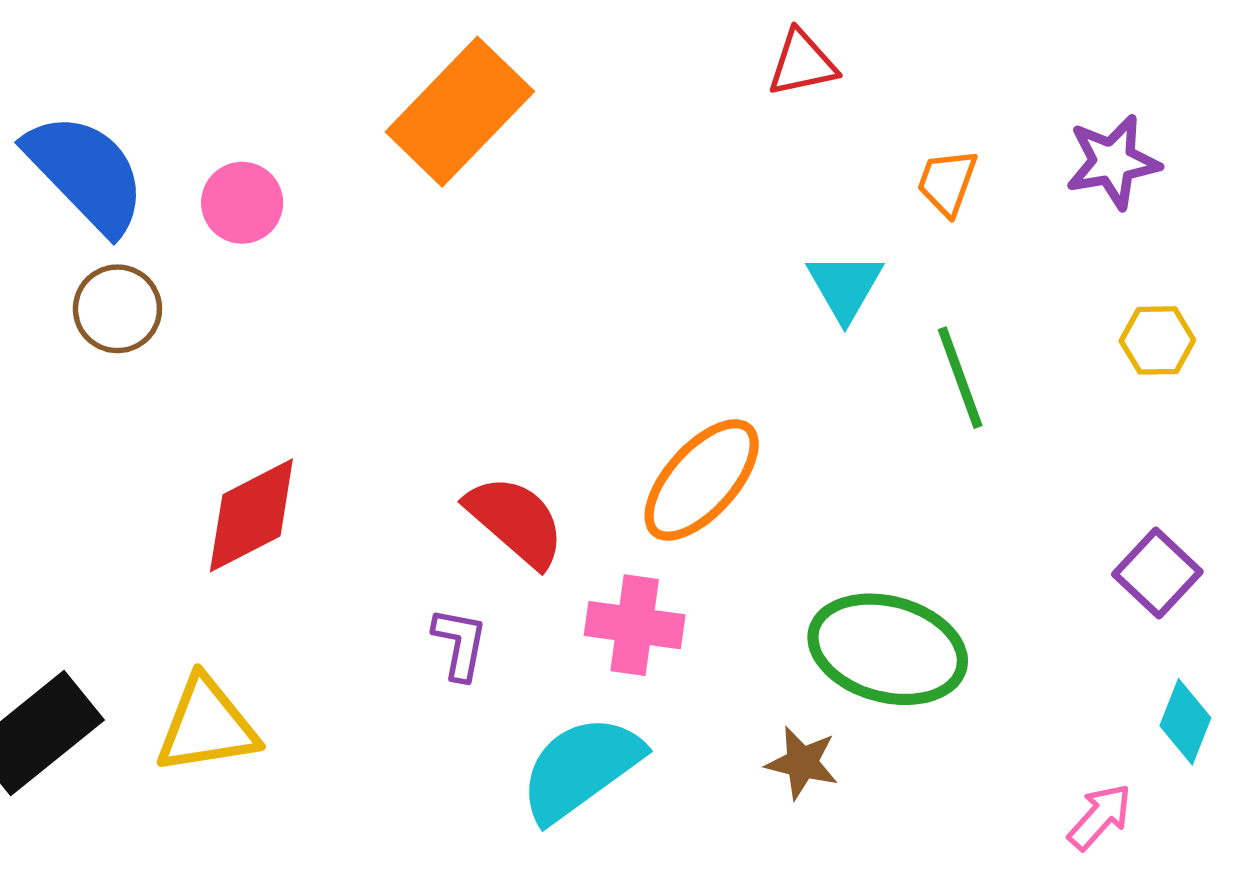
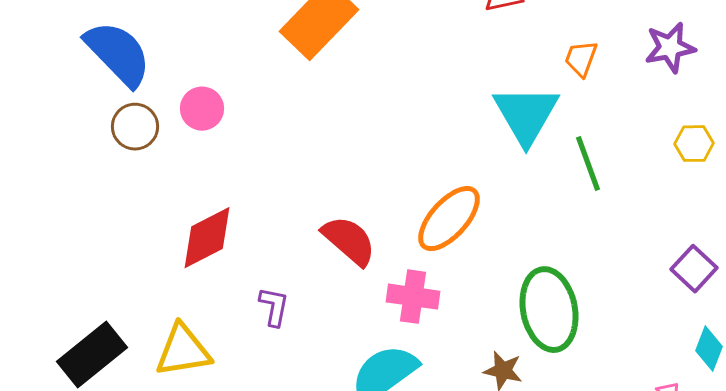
pink circle: (242, 203) -> (202, 109), moved
cyan triangle: (845, 286) -> (526, 115), size x1.6
purple L-shape: (460, 644) -> (274, 307), moved
green ellipse: (888, 649) -> (549, 310), turned 64

